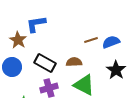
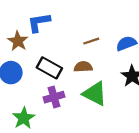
brown line: (91, 40) -> (91, 41), moved

